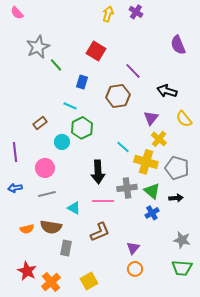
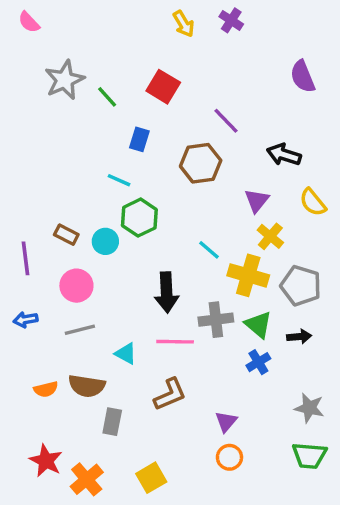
yellow arrow: (108, 14) -> (184, 24), turned 133
green line: (56, 65) -> (107, 97), moved
brown rectangle: (40, 123) -> (66, 235), moved, turned 64

